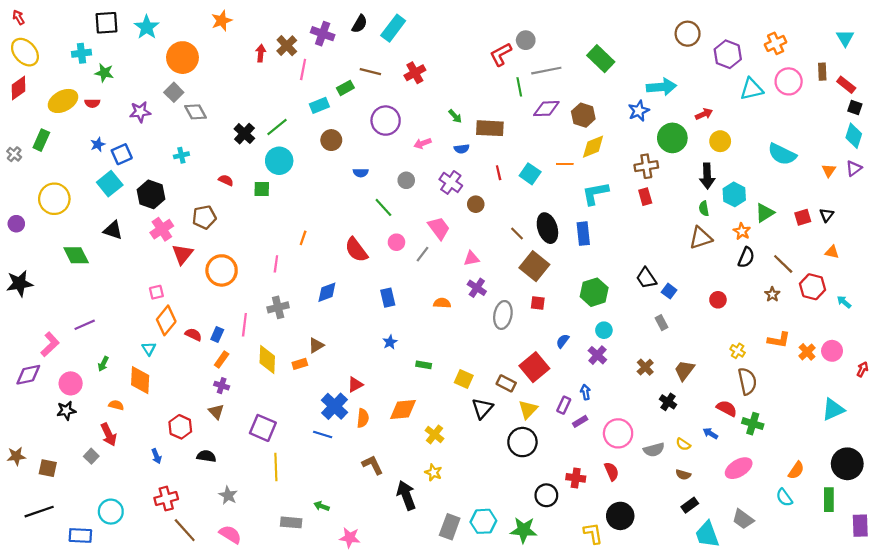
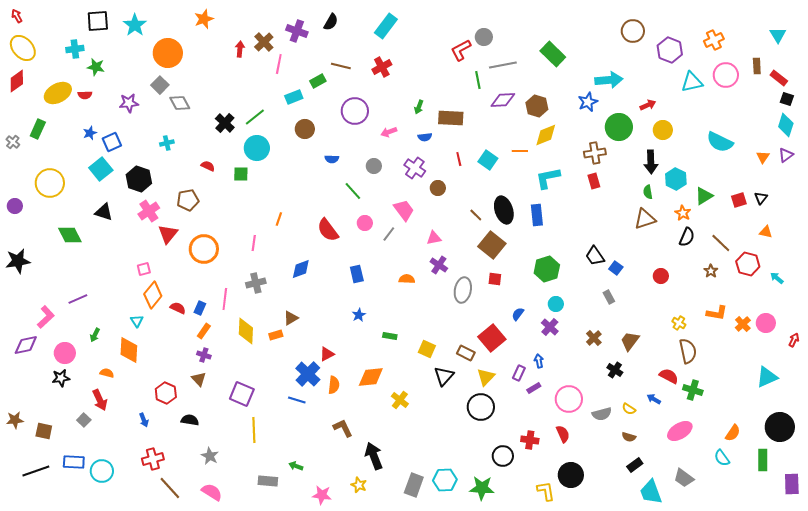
cyan rectangle: (393, 28) -> (386, 26), moved
green arrow: (455, 116) -> (419, 107), turned 64
yellow star: (433, 472) -> (359, 485), moved
blue rectangle: (80, 535) -> (74, 462), moved

